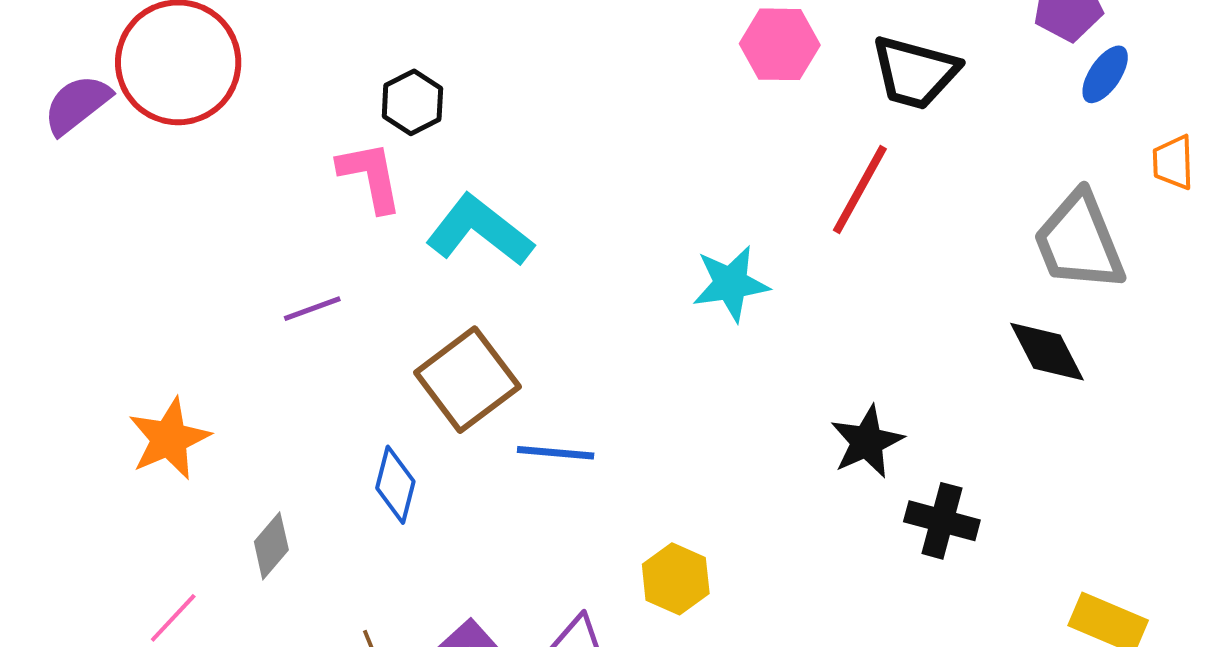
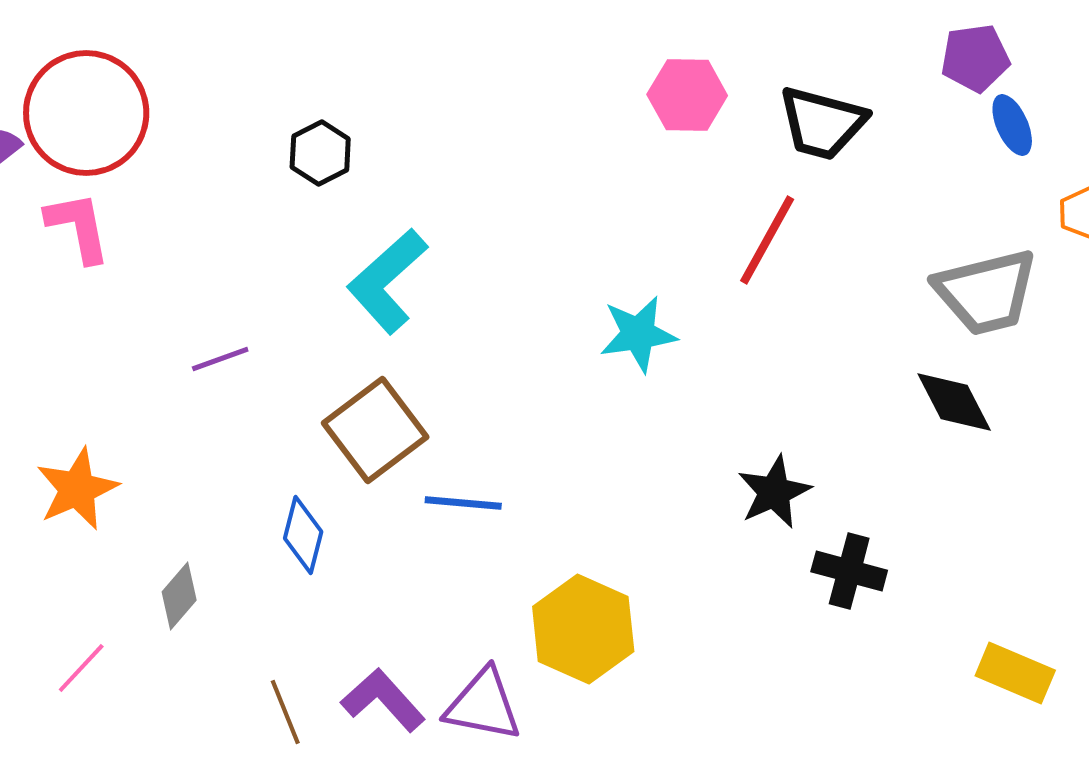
blue ellipse: (1105, 74) -> (1012, 125), turned -58
pink L-shape: (370, 176) -> (78, 227), moved
cyan L-shape: (479, 231) -> (387, 281), turned -80
gray trapezoid: (1079, 242) -> (986, 292), turned -82
yellow hexagon: (676, 579) -> (583, 629), size x1.5

